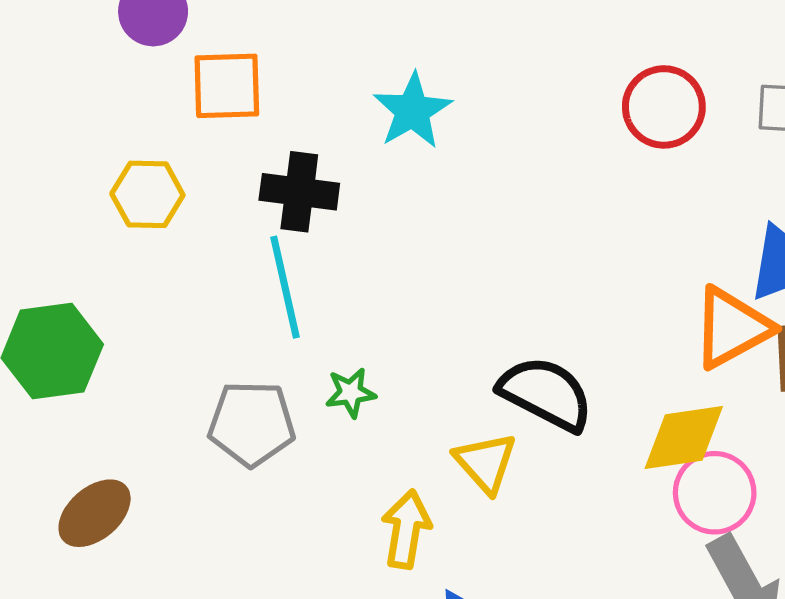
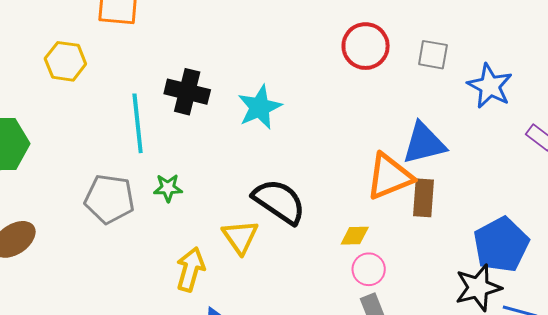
cyan star: (412, 111) -> (260, 107), moved
black cross: (299, 192) -> (187, 92), moved
yellow diamond: (684, 437) -> (355, 236), size x0.6
pink circle: (715, 493) -> (369, 269), size x0.7

